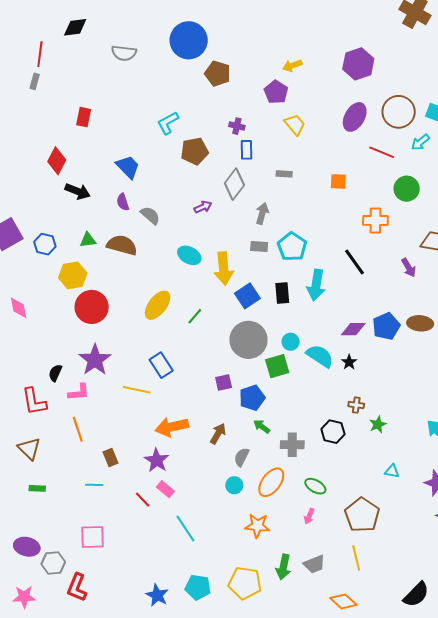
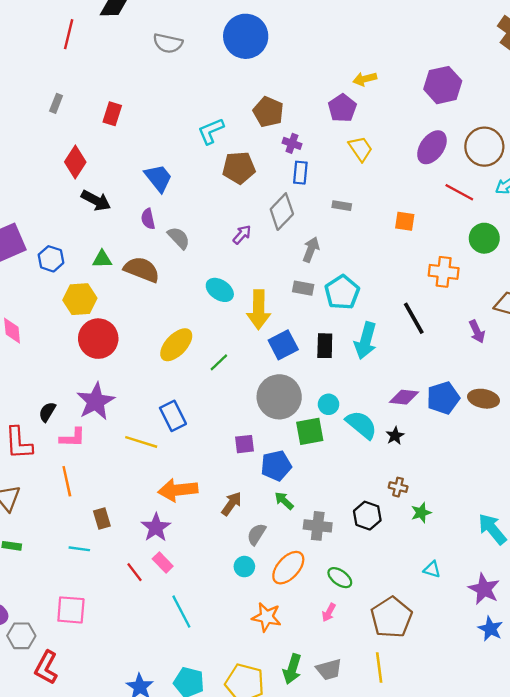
brown pentagon: (218, 74) -> (268, 112), moved
gray rectangle: (35, 81) -> (56, 103), moved
purple arrow: (203, 207) -> (242, 235), turned -30

